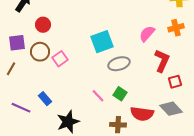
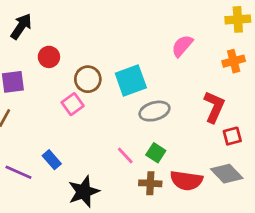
pink semicircle: (147, 34) -> (182, 46), moved
brown circle: (40, 52) -> (88, 79), moved
brown cross: (118, 125) -> (150, 183), moved

